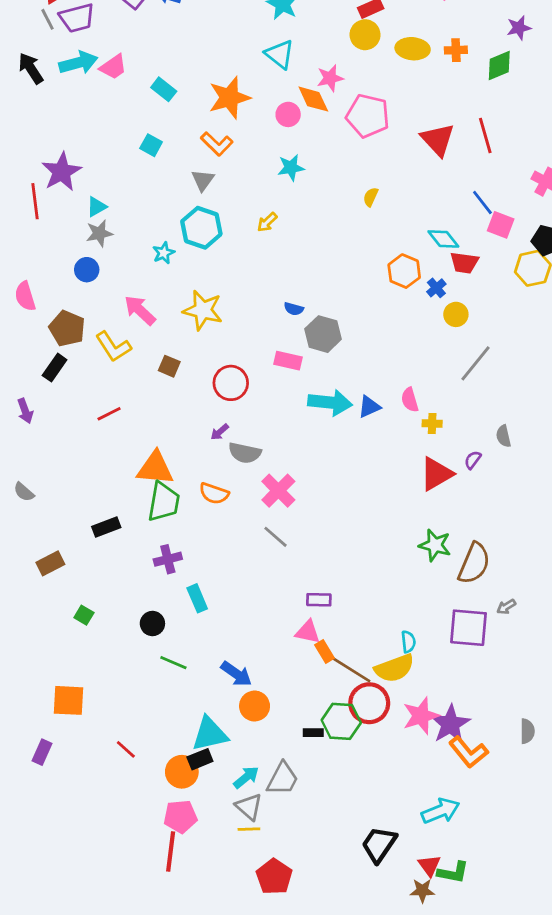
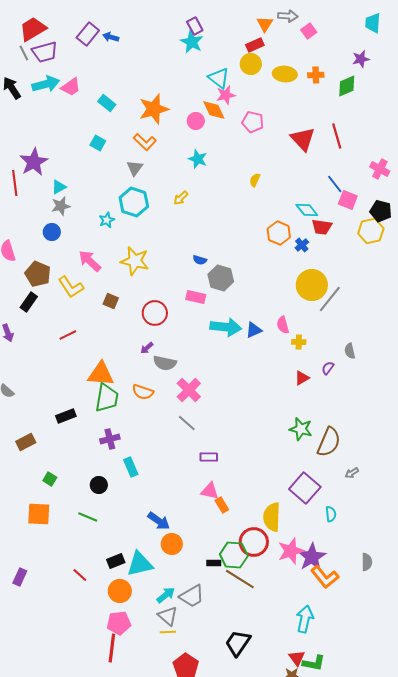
cyan triangle: (280, 54) -> (219, 78), moved
pink pentagon: (368, 116) -> (253, 122), size x0.7
cyan star: (291, 168) -> (198, 159), turned 30
yellow circle: (456, 314) -> (312, 285), moved, size x1.8
red triangle: (436, 474) -> (302, 378), size x0.6
purple rectangle: (319, 600) -> (209, 457), moved
purple square: (469, 628) -> (305, 488), moved, turned 36
cyan semicircle: (408, 642) -> (331, 514), moved
green line: (173, 663) -> (88, 517), moved
yellow semicircle: (394, 668) -> (272, 517), turned 112
brown line: (351, 670) -> (240, 579), moved
orange square: (69, 700) -> (39, 514), moved
black rectangle: (200, 759) -> (116, 561), moved
gray trapezoid: (283, 779) -> (192, 596), turned 32
cyan arrow: (441, 811) -> (305, 619), turned -56
black trapezoid: (379, 844) -> (238, 643), moved

